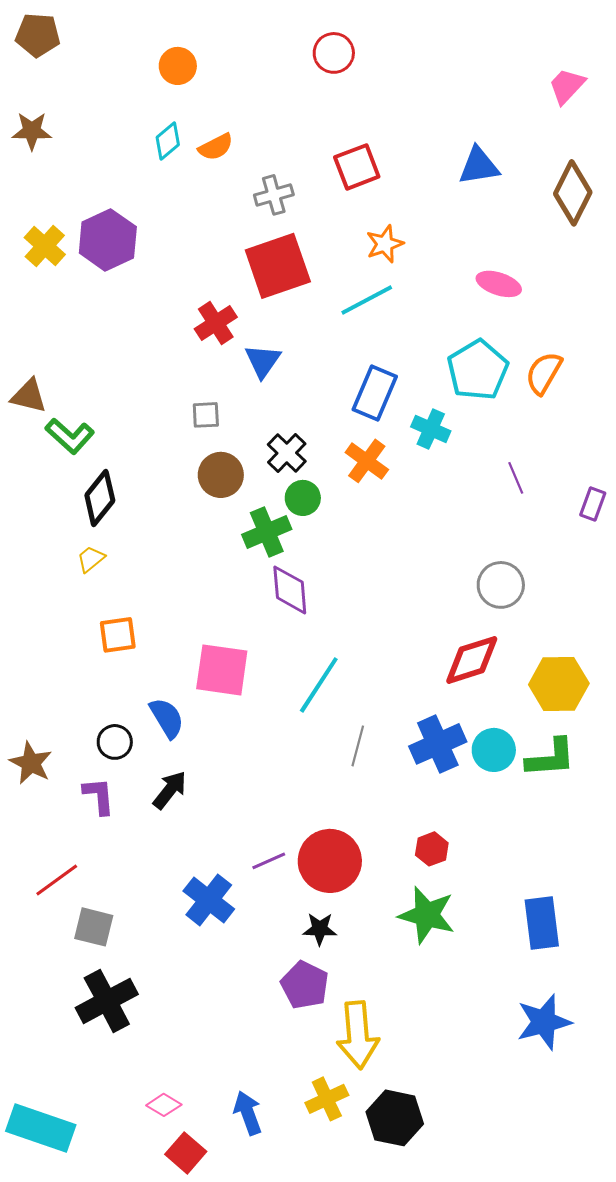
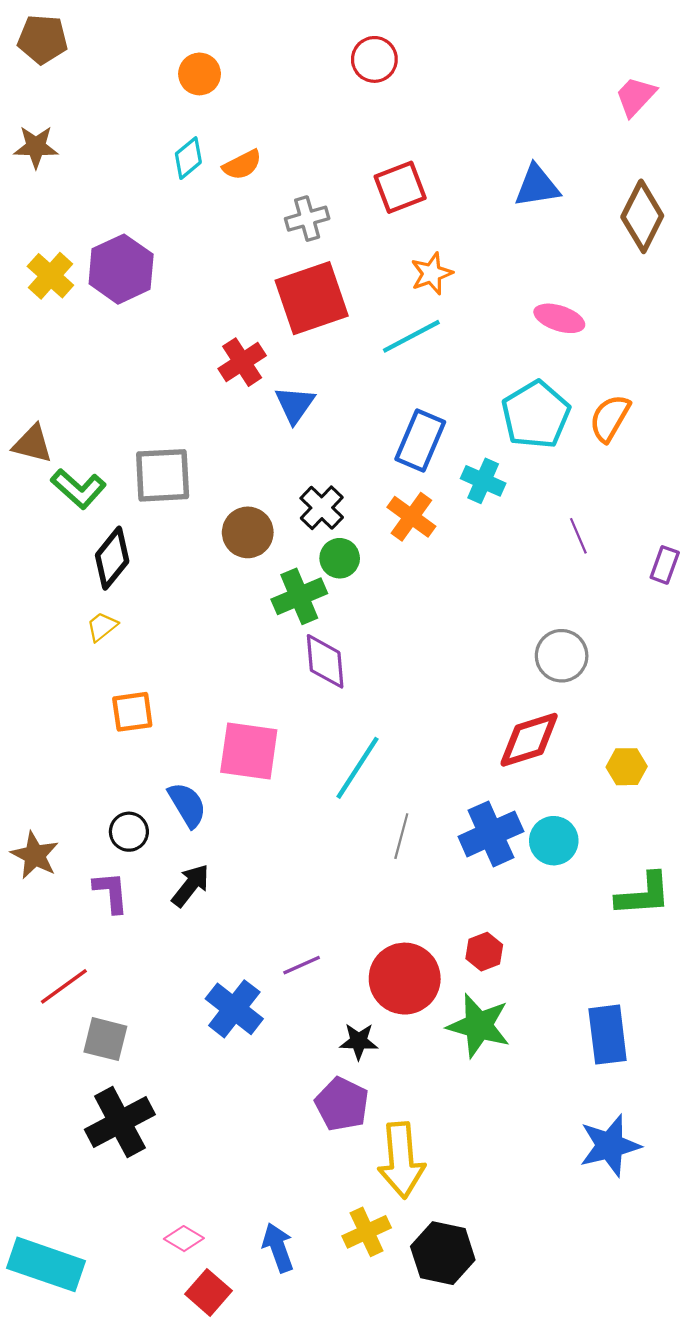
gray square: (206, 415) -> (163, 475), moved, size x1.8
yellow hexagon: (559, 684) -> (627, 767), size x0.6
green L-shape: (551, 758) -> (643, 894), moved
red circle: (330, 861) -> (405, 979), moved

